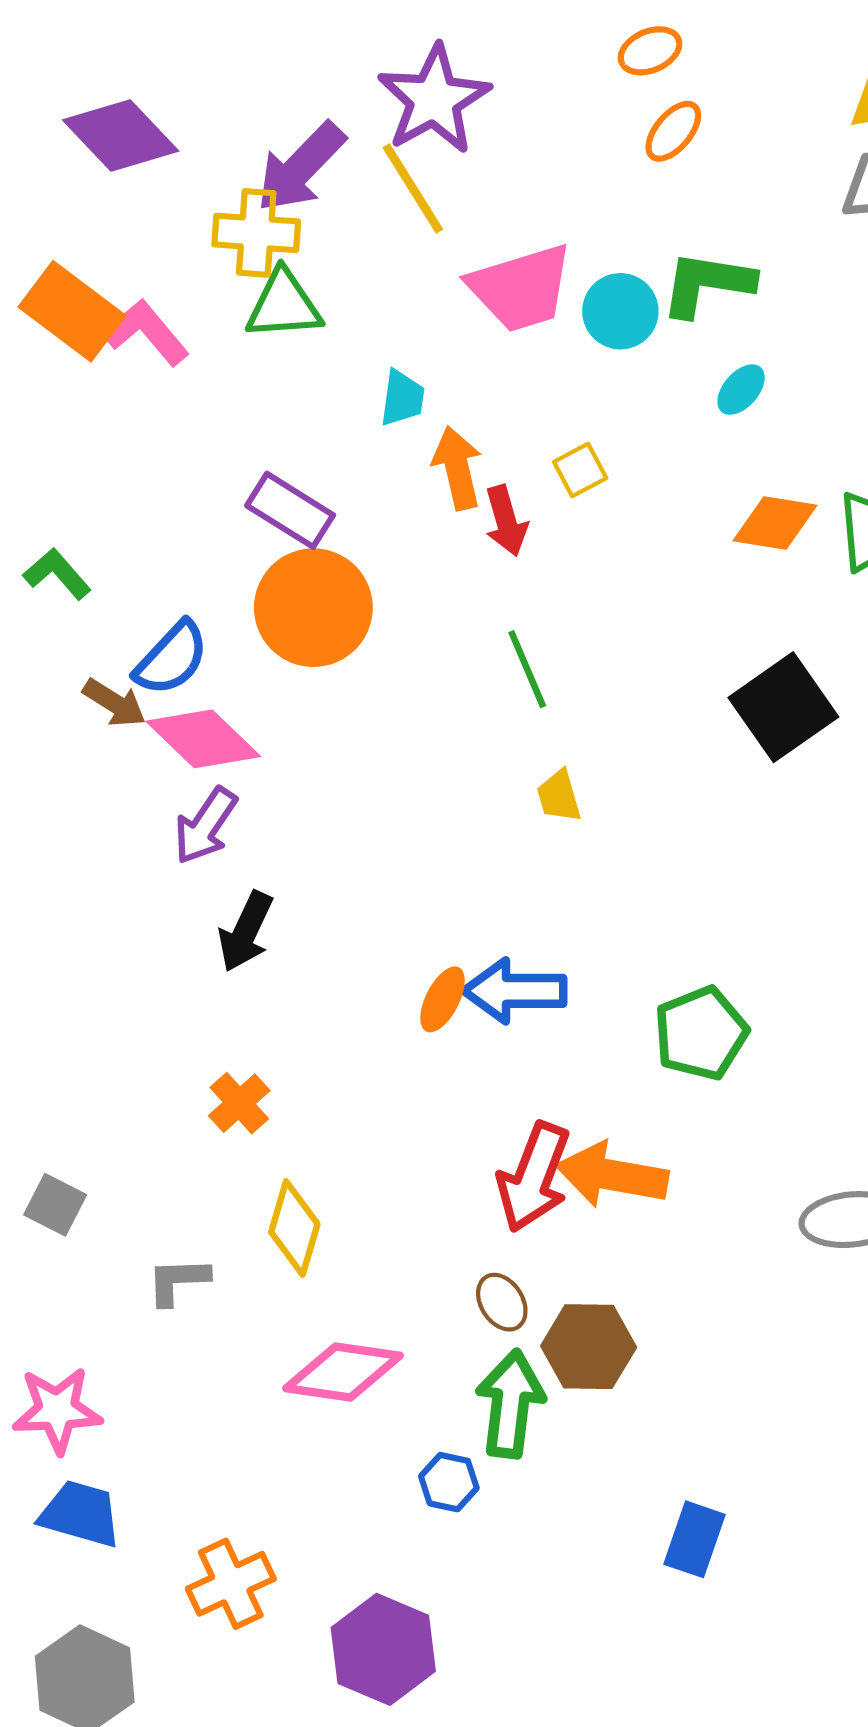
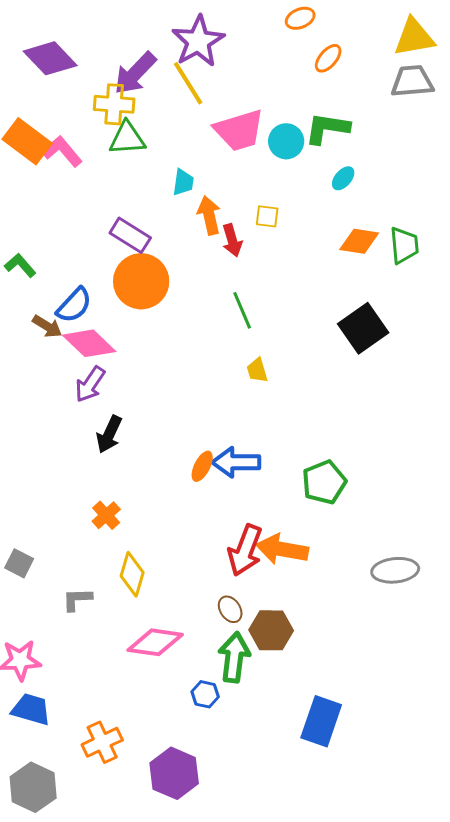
orange ellipse: (673, 131) -> (328, 58), moved
yellow square: (580, 470) -> (267, 216), turned 35
blue rectangle: (694, 1539) -> (321, 721), size x1.4

